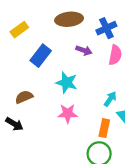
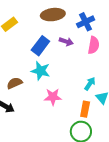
blue rectangle: (41, 56) -> (40, 46), moved
cyan star: (67, 83) -> (41, 71), moved

